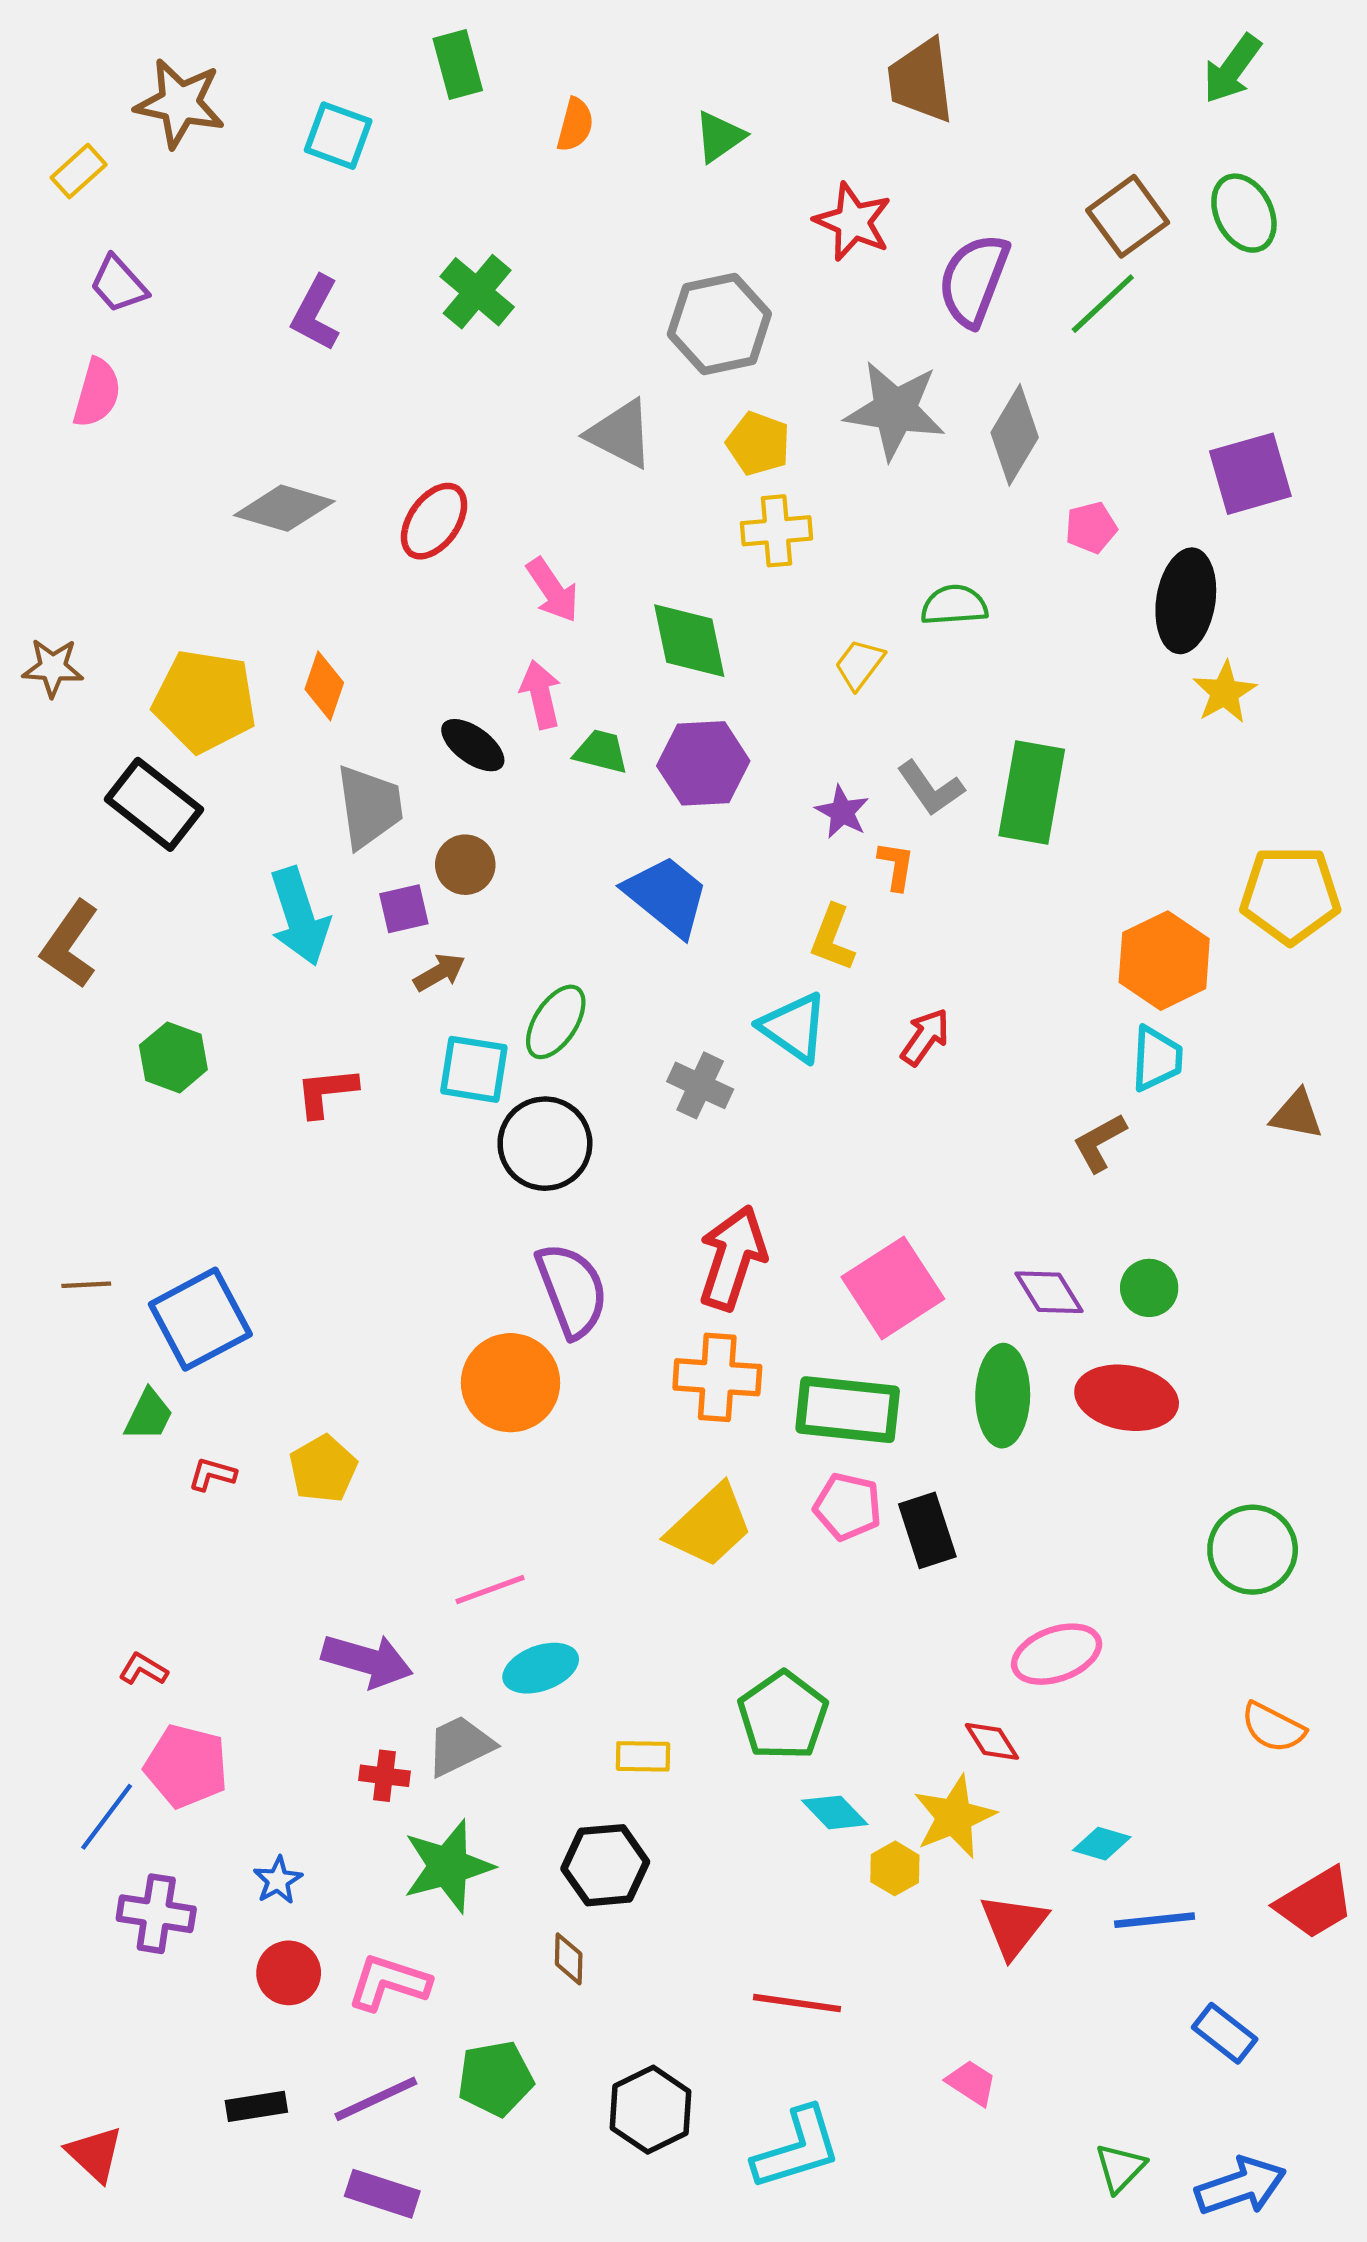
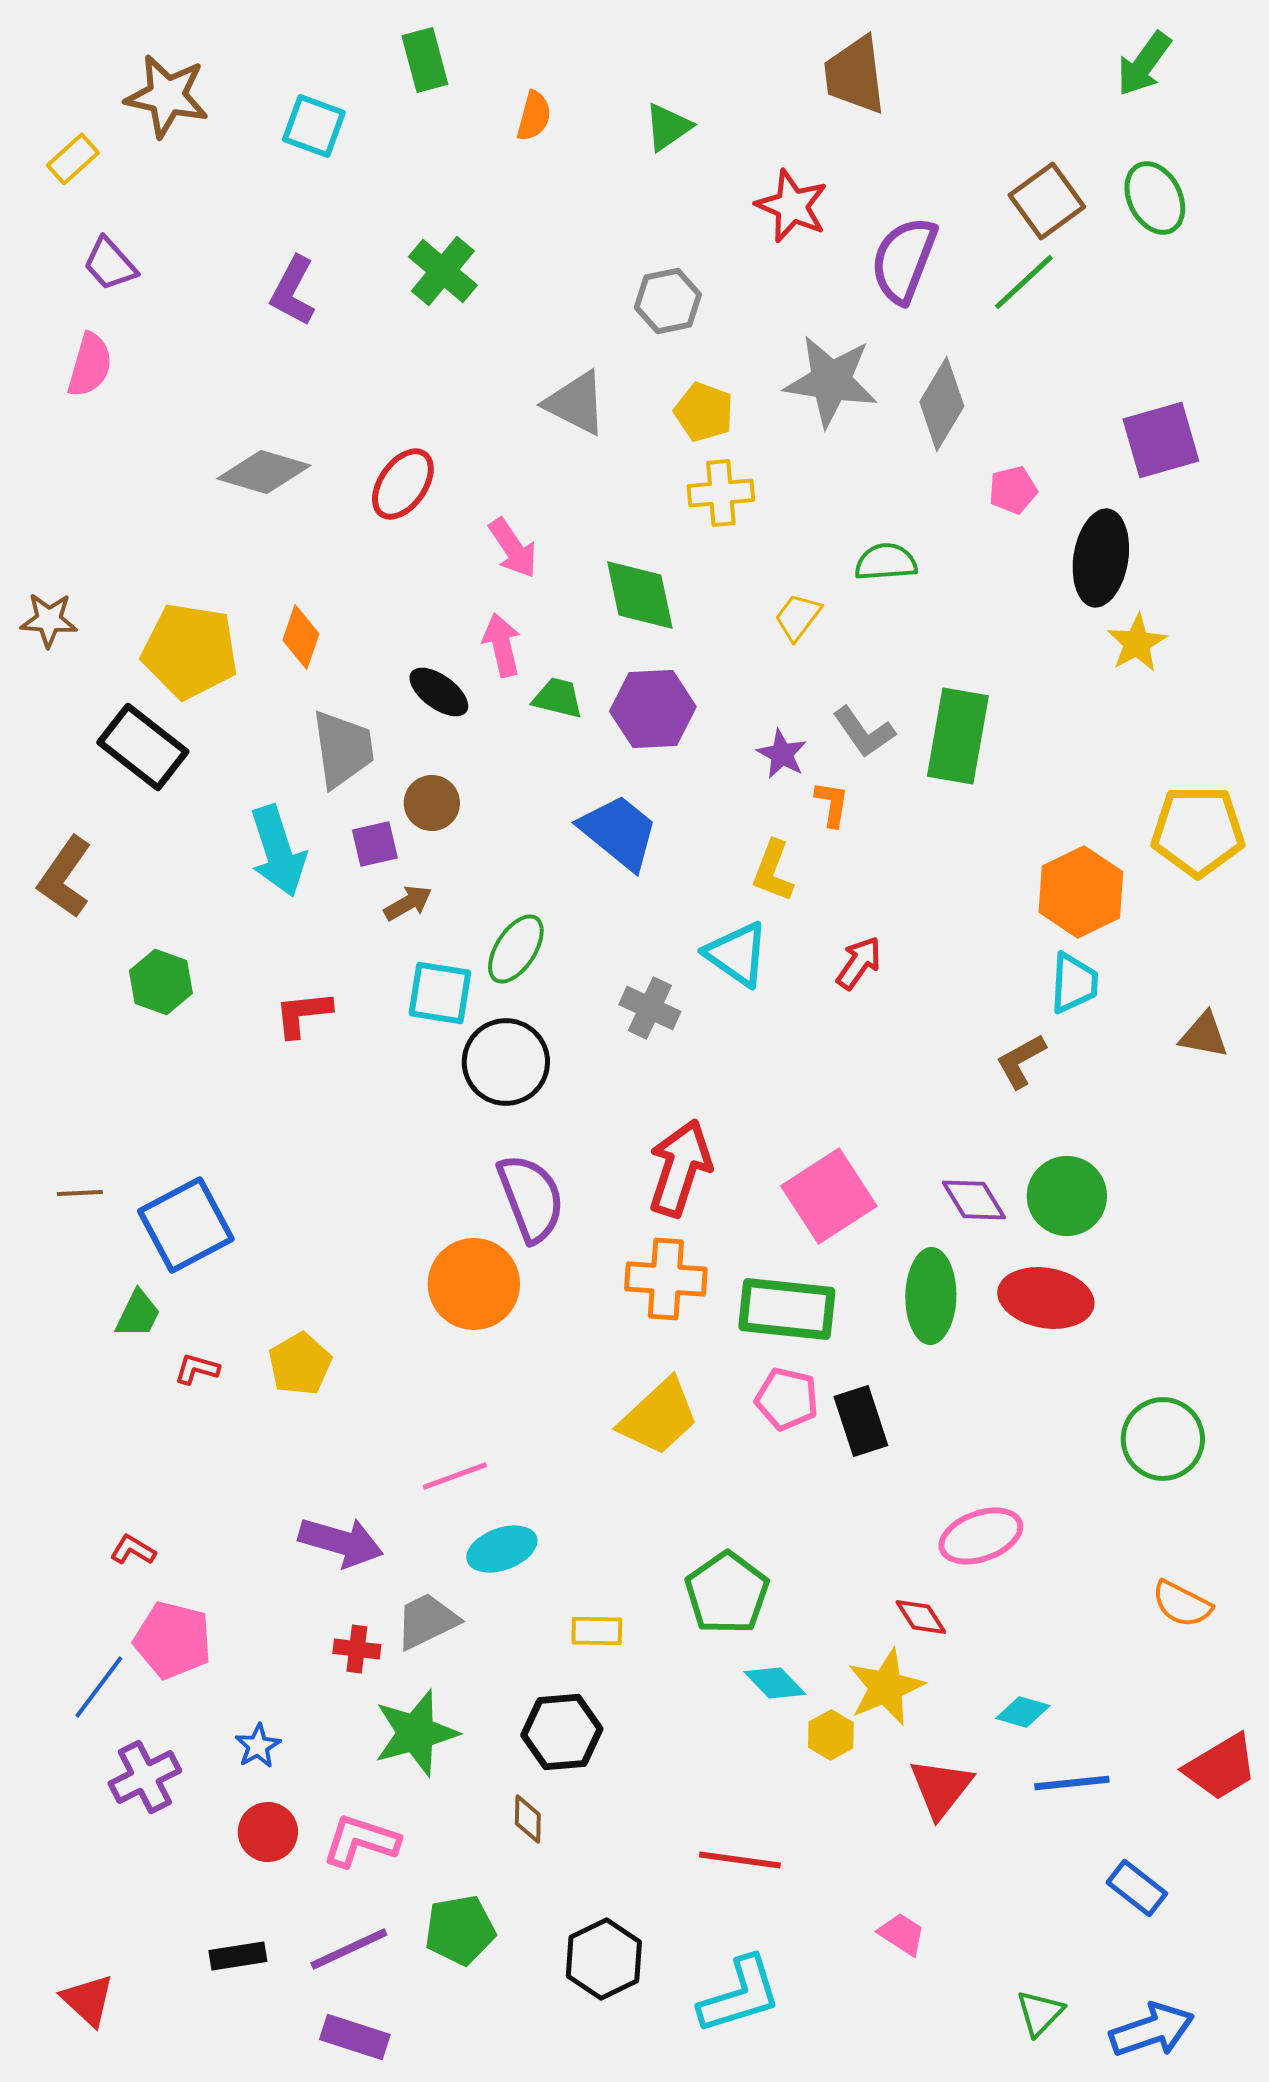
gray hexagon: (719, 324) -> (668, 301), size x0.7
green circle: (1149, 1288) -> (1067, 1196), size x1.5
purple cross: (156, 1914) -> (145, 1777), turned -36

